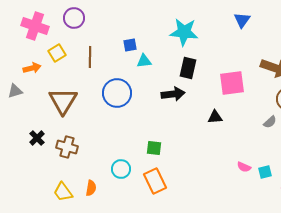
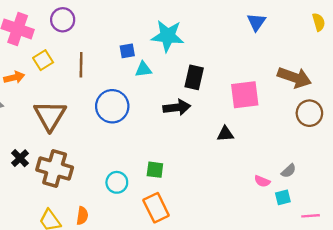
cyan star: (184, 32) -> (168, 36), moved
gray semicircle: (270, 122) -> (289, 171), moved
brown cross: (67, 147) -> (55, 169), size x1.4
pink semicircle: (244, 167) -> (262, 181), moved
cyan circle: (121, 169) -> (117, 182), moved

